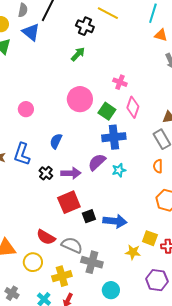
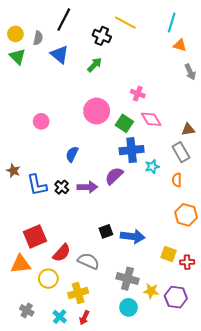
gray semicircle: (23, 10) -> (38, 38), moved
blue triangle: (31, 32) -> (60, 54), moved
pink diamond: (133, 107) -> (151, 119), turned -50
blue L-shape: (22, 154) -> (37, 185), moved, turned -30
cyan star: (119, 170) -> (152, 167), moved
red square: (69, 202) -> (35, 236), moved
red semicircle: (46, 237) -> (62, 253), turned -78
yellow star: (133, 252) -> (151, 291), moved
gray cross: (92, 262) -> (127, 279), moved

